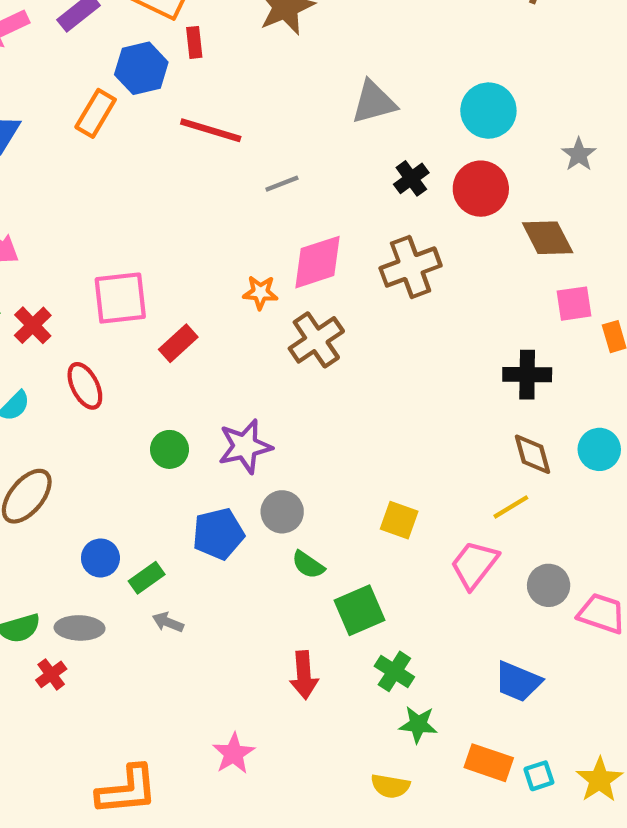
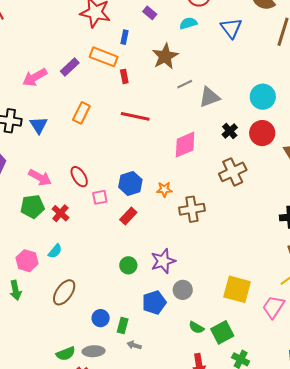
blue hexagon: (141, 68) -> (130, 183), moved
gray line: (282, 184) -> (185, 84), moved
pink diamond: (317, 262) -> (185, 145), moved
pink square: (120, 298) -> (100, 197), size x0.6
brown cross: (316, 340) -> (192, 209), turned 30
red ellipse: (85, 386) -> (79, 177), moved
yellow square: (399, 520) -> (237, 289), size x1.6
green semicircle: (308, 565) -> (196, 328), moved
green rectangle: (147, 578) -> (123, 325), turned -35

